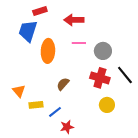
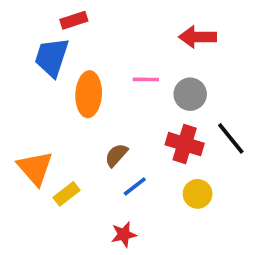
red arrow: (74, 20) -> (198, 37), moved
orange triangle: (19, 91) -> (35, 168), size x1.5
yellow rectangle: (36, 105) -> (66, 194), turned -32
blue line: (55, 112) -> (135, 186), moved

